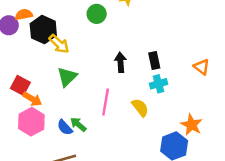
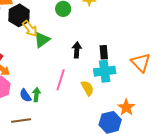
orange triangle: (202, 67) -> (141, 63), size x1.5
green triangle: (67, 77) -> (42, 40), moved
cyan cross: (159, 84) -> (105, 71), size x1.5
green arrow: (78, 124) -> (36, 95), turned 48

